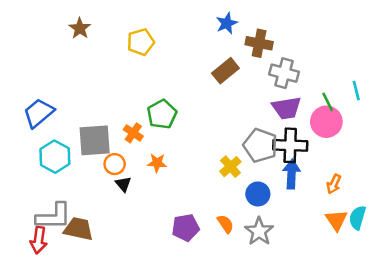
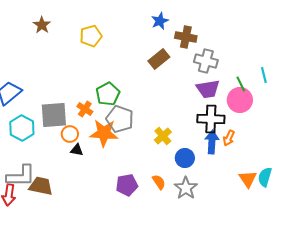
gray pentagon: (260, 145) -> (120, 119), moved
orange star: (157, 163) -> (104, 133), size x1.8
black triangle: (123, 184) -> (77, 150), turned -40
orange arrow: (334, 184) -> (229, 138), moved

